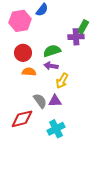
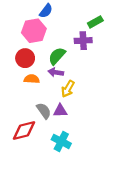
pink hexagon: (20, 21) -> (34, 31), moved
green rectangle: (83, 27) -> (95, 22), moved, turned 32
green semicircle: (52, 51) -> (57, 56), turned -30
cyan cross: (56, 129) -> (61, 141), turned -36

